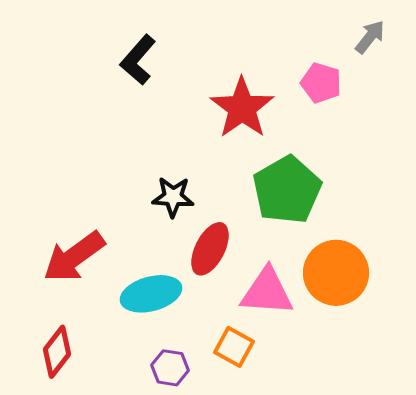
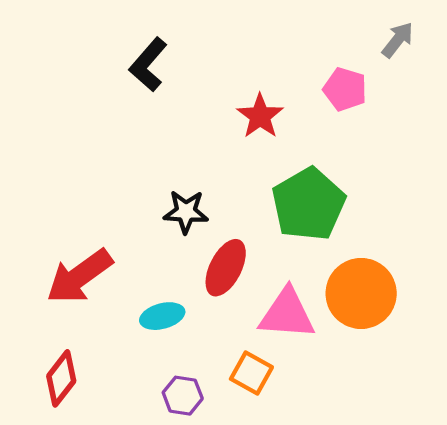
red star: (242, 108) -> (260, 116), size x0.7
cyan ellipse: (151, 294) -> (162, 316), size x0.7

